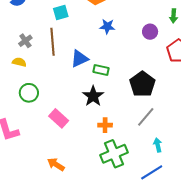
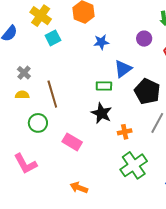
brown line: (53, 42) -> (52, 94), moved
blue triangle: (79, 59) -> (123, 69), moved
orange cross: (105, 125) -> (125, 132), moved

